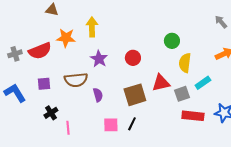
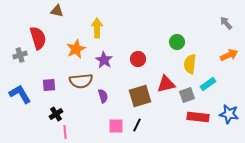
orange star: (66, 38) -> (76, 49), moved, turned -30
red semicircle: (40, 51) -> (38, 38), moved, turned -85
pink line: (68, 128) -> (65, 132), moved

